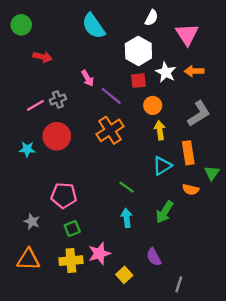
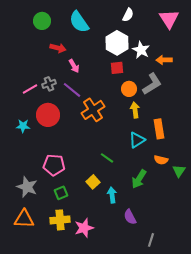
green circle: (21, 25) -> (42, 21), moved
pink triangle: (187, 34) -> (169, 19), moved
red arrow: (43, 57) -> (58, 48), moved
white star: (166, 72) -> (141, 50), moved
purple line: (111, 96) -> (72, 90), moved
gray L-shape: (199, 114) -> (152, 84), moved
green triangle: (212, 173) -> (179, 171), moved
cyan arrow: (127, 218) -> (112, 195), moved
gray star: (32, 221) -> (27, 187), size x1.5
pink star: (99, 253) -> (84, 228), moved
yellow square: (124, 275) -> (93, 182), moved

